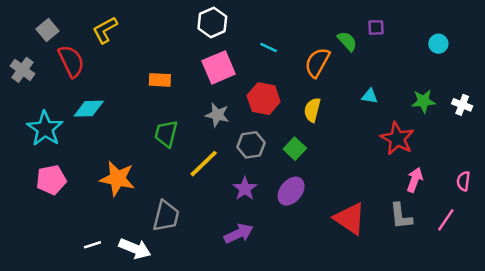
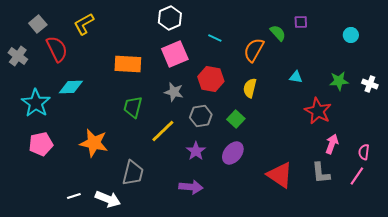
orange rectangle: (160, 80) -> (128, 64), size x1.5
pink semicircle: (463, 181) -> (364, 152), moved
purple arrow: (239, 234) -> (191, 187), turned 30

